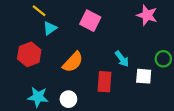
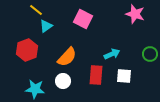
cyan arrow: (122, 59) -> (112, 54), turned -77
white square: (144, 76) -> (124, 76), moved
white circle: (68, 99) -> (63, 81), moved

